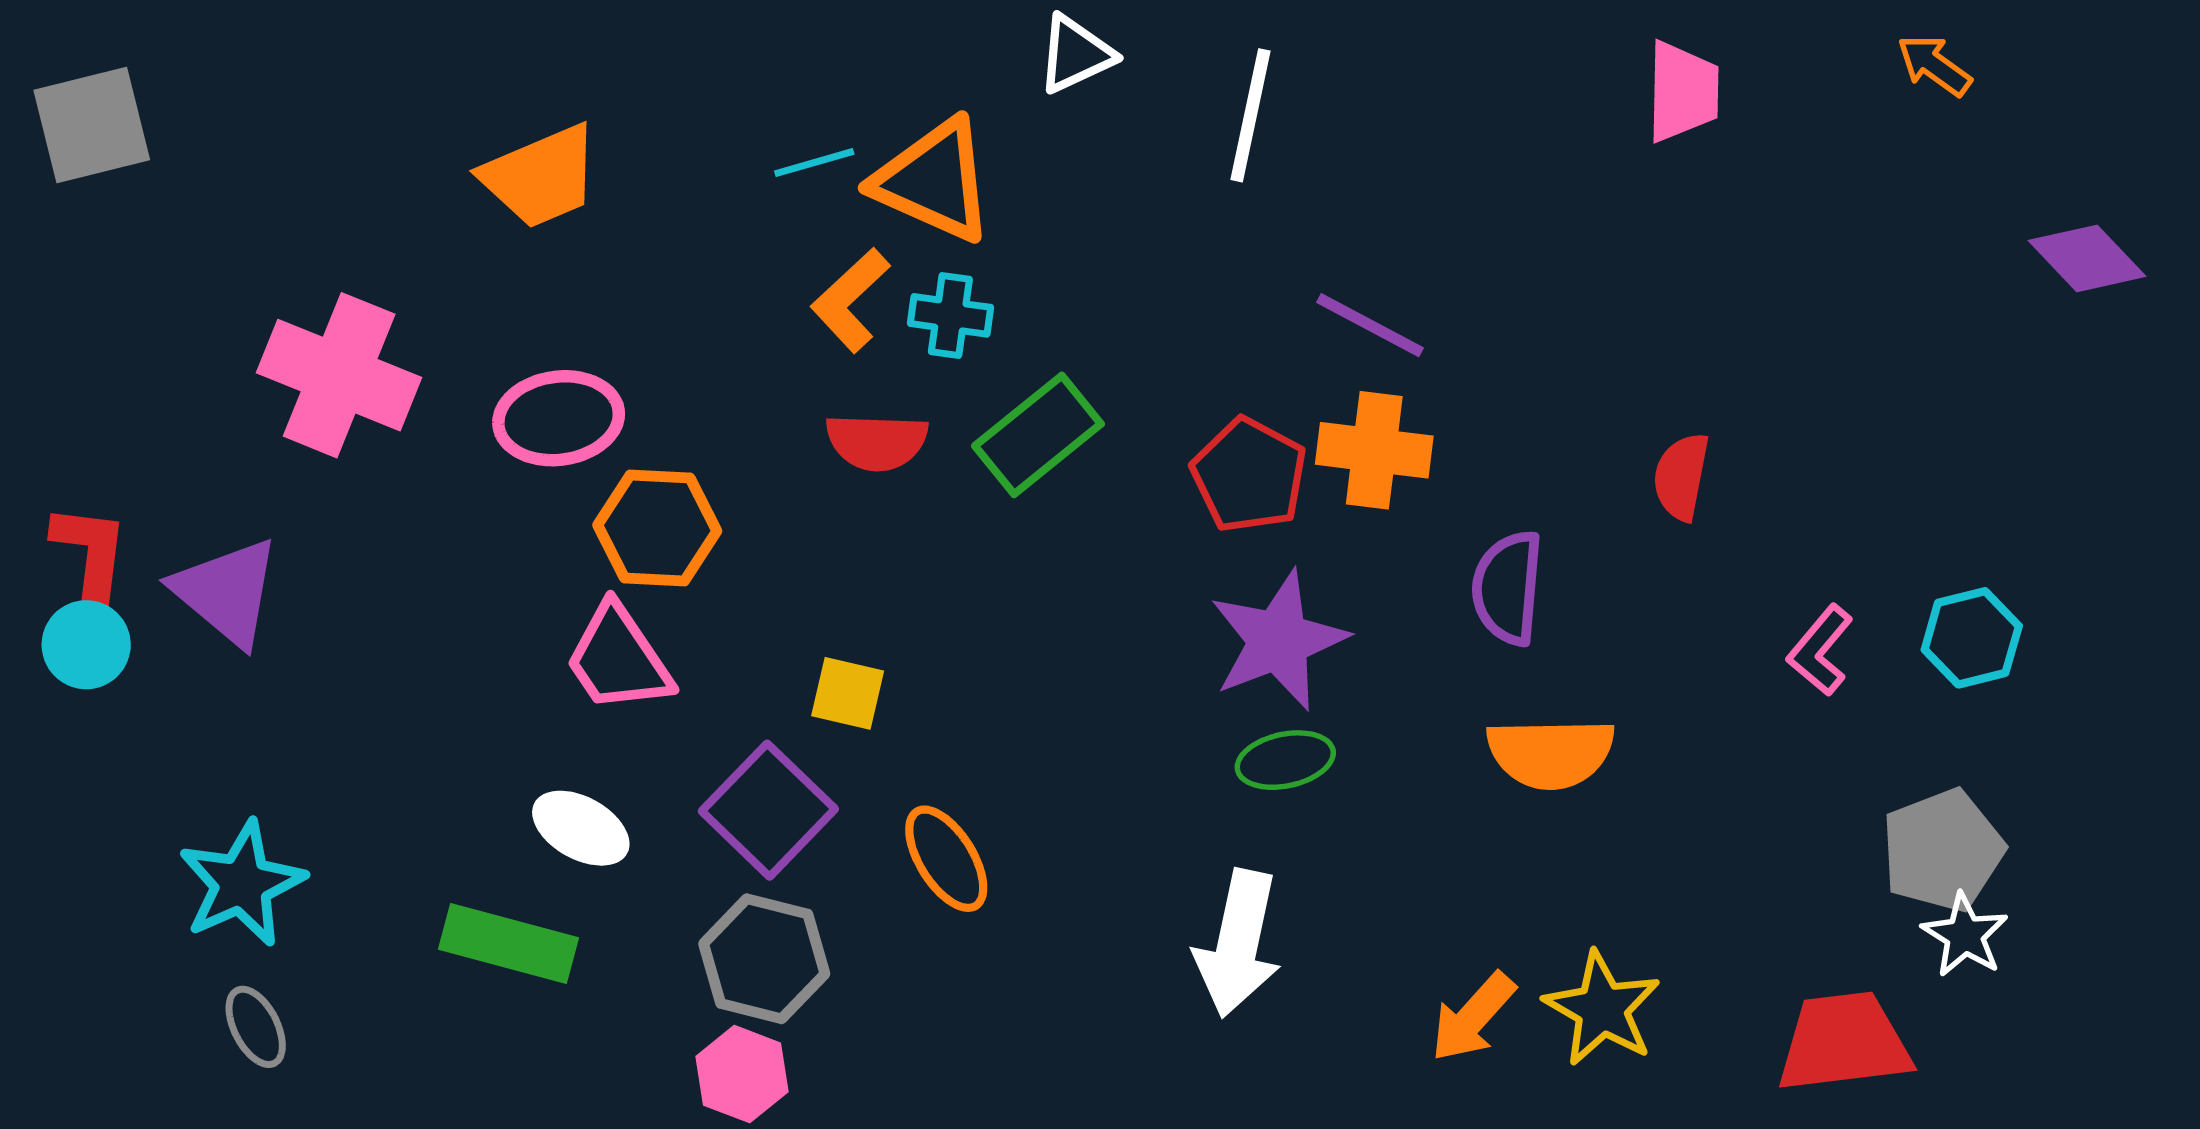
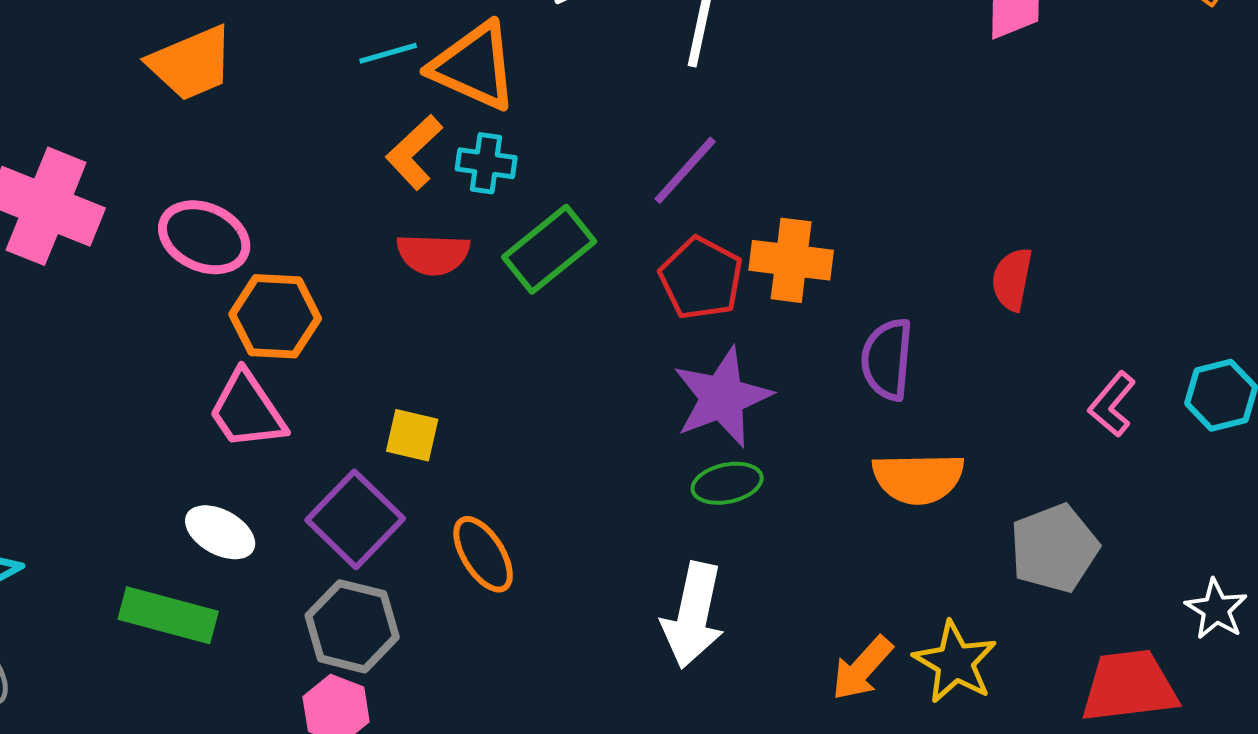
purple line: (1370, 325) -> (685, 170), moved, turned -76
pink ellipse: (559, 418) -> (204, 237), turned 32
gray pentagon: (1943, 850) -> (1054, 548), moved

